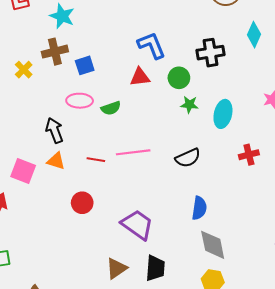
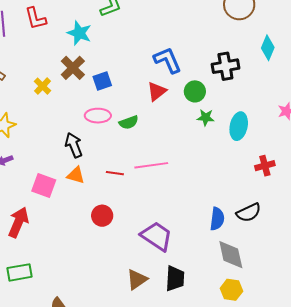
brown cross: (55, 52) -> (73, 68), turned -30
red triangle: (140, 77) -> (157, 91), turned -30
black semicircle: (188, 158) -> (249, 213), moved

